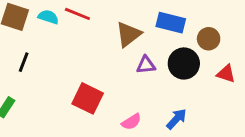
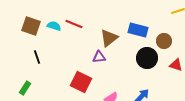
black line: (24, 62) -> (37, 57), turned -40
purple triangle: (146, 65) -> (99, 57), moved

